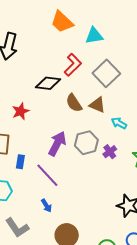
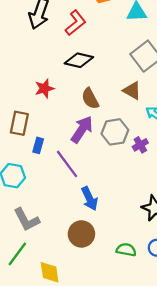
red L-shape: (73, 65) -> (76, 23), moved
brown semicircle: (74, 103) -> (90, 99), moved
blue arrow: (46, 206) -> (90, 199), moved, size x1.5

